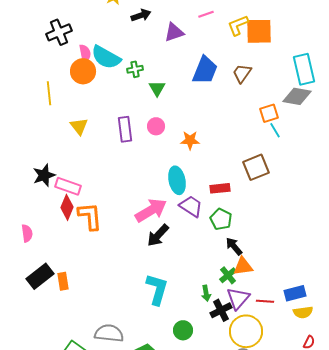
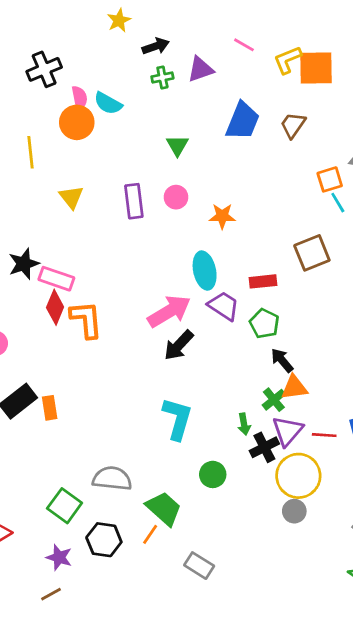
pink line: (206, 14) -> (244, 45), turned 49
cyan semicircle: (106, 57) -> (108, 103), size x0.7
green cross: (135, 69) -> (162, 77), moved

